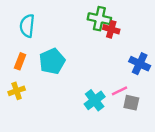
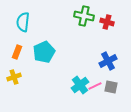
red cross: (111, 29) -> (107, 22), moved
blue cross: (140, 64) -> (108, 61), moved, turned 36
pink line: (120, 91) -> (95, 86), moved

